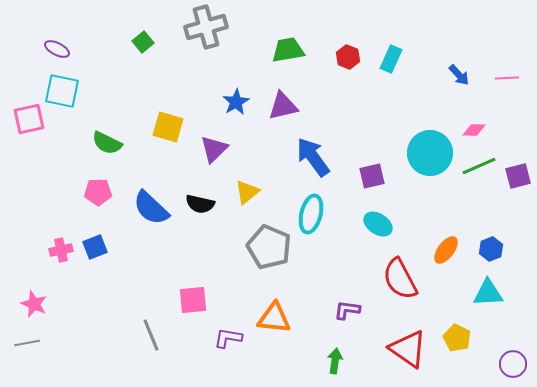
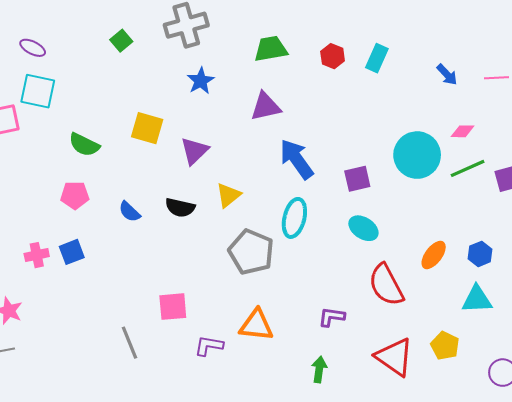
blue star: (236, 102) -> (201, 81), moved
blue semicircle: (151, 208) -> (130, 212), size x0.6

